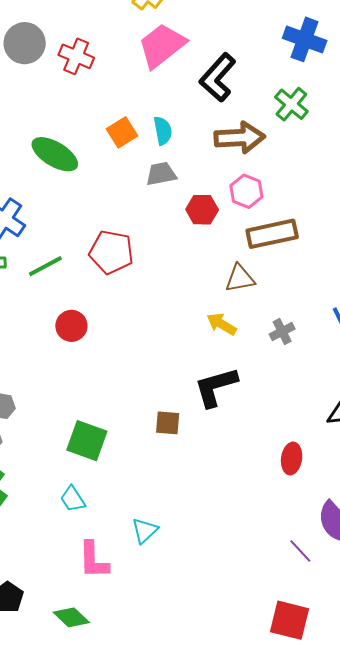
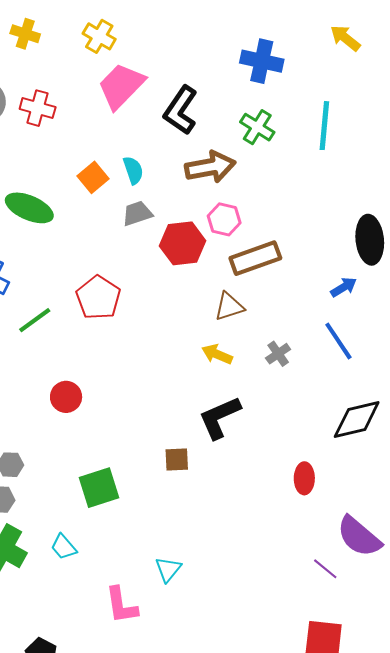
red hexagon: (202, 210) -> (183, 243), size x1.4
red pentagon: (111, 252) -> (98, 298), turned 30
red circle: (71, 326) -> (66, 397), moved
green square: (87, 441) -> (99, 488), turned -30
cyan trapezoid: (73, 499) -> (64, 547), moved

